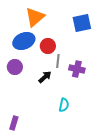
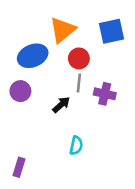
orange triangle: (35, 17) -> (63, 30), moved
red circle: (48, 46) -> (79, 58), moved
cyan semicircle: (64, 105) -> (76, 146), moved

